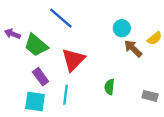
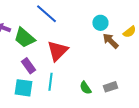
green semicircle: (109, 87) -> (85, 88), moved, turned -40
gray rectangle: (150, 96) -> (110, 87), moved, turned -32

